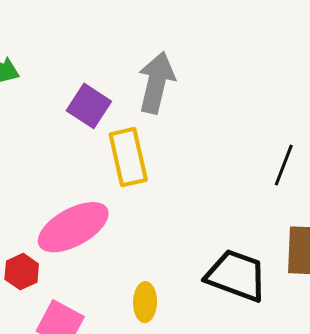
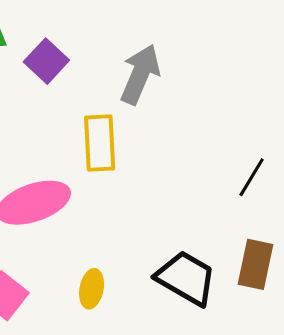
purple square: (89, 106) -> (46, 61), moved

